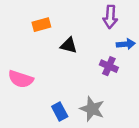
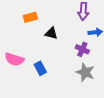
gray star: (92, 109) -> (85, 72), moved
blue rectangle: (60, 112) -> (40, 68), moved

